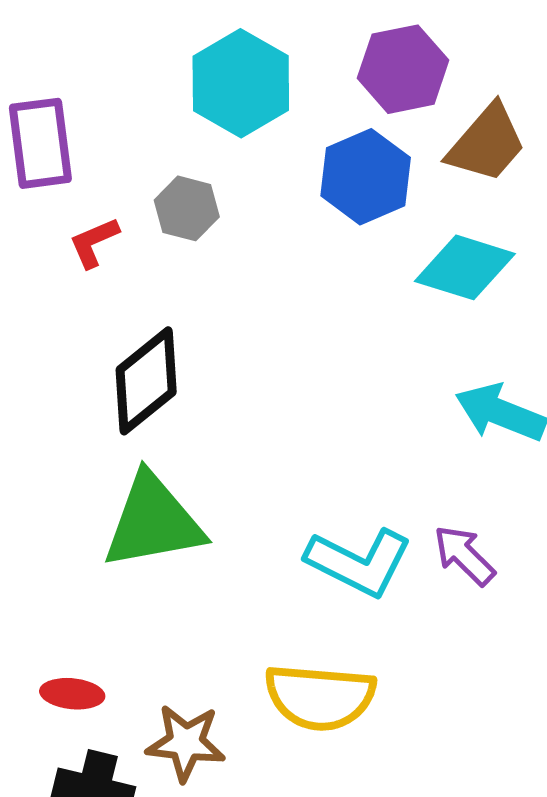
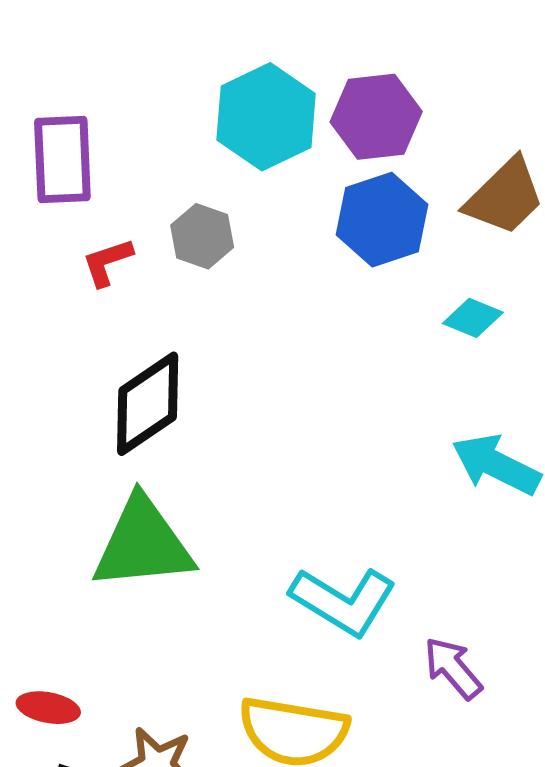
purple hexagon: (403, 69) -> (376, 117), moved
cyan diamond: (465, 267) -> (473, 318), size x0.6
purple arrow: (464, 555) -> (453, 668), moved

